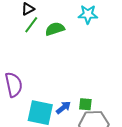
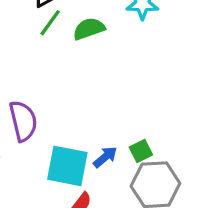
green square: (85, 104) -> (141, 151), turned -32

